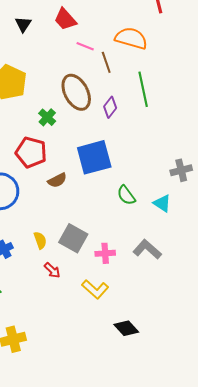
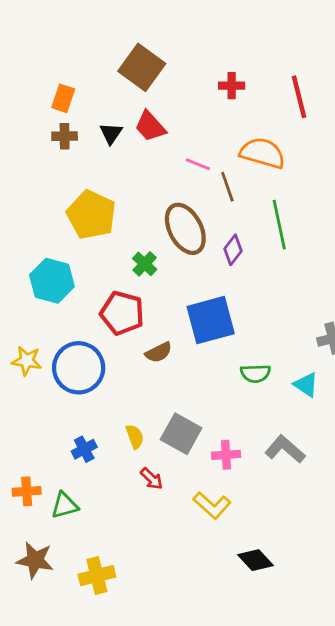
red trapezoid: (65, 19) -> (150, 126), moved
green semicircle: (126, 195) -> (255, 373), turned -55

